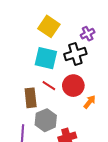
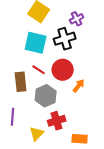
gray hexagon: (46, 120) -> (46, 96), moved

